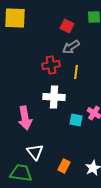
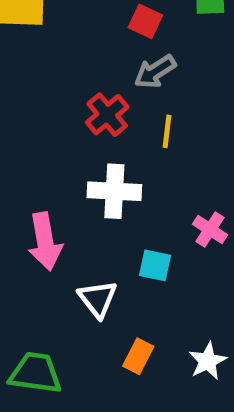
red cross: (51, 65) -> (107, 115), turned -30
cyan square: (76, 120) -> (155, 265), moved
white triangle: (35, 152) -> (98, 299), moved

